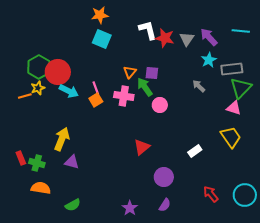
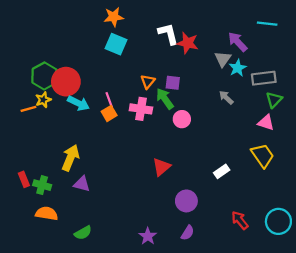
cyan line: (241, 31) -> (267, 24), moved
gray triangle: (187, 39) -> (223, 59), moved
green triangle: (241, 88) -> (274, 100), size x0.7

